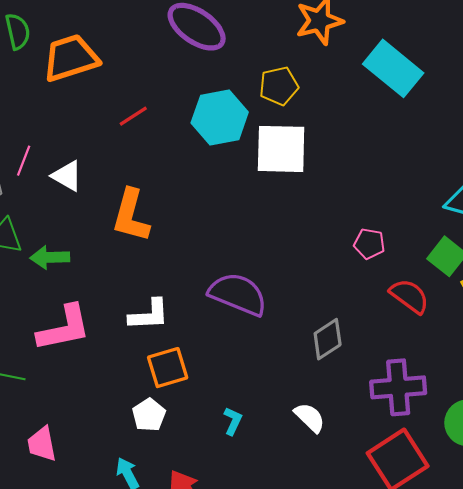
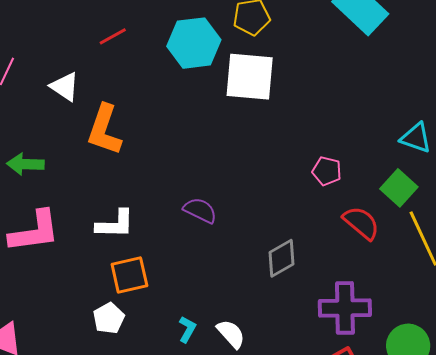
white triangle: (67, 176) -> (65, 87), moved
purple semicircle: (238, 294) -> (200, 210), size x0.6
white semicircle: (310, 418) -> (231, 334), moved

